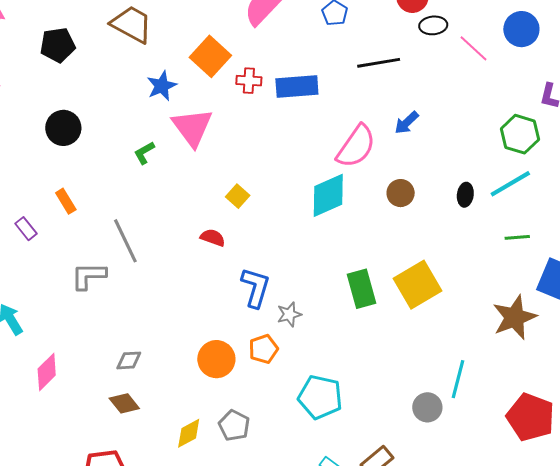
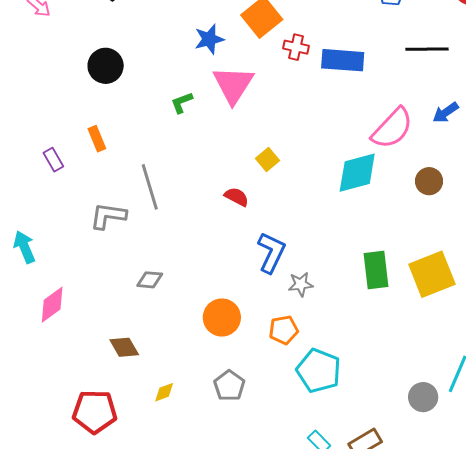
orange pentagon: (263, 349) -> (284, 330), moved
gray diamond: (129, 360) -> (150, 280), moved
yellow diamond: (189, 433) -> (164, 392), moved, size x0.7

